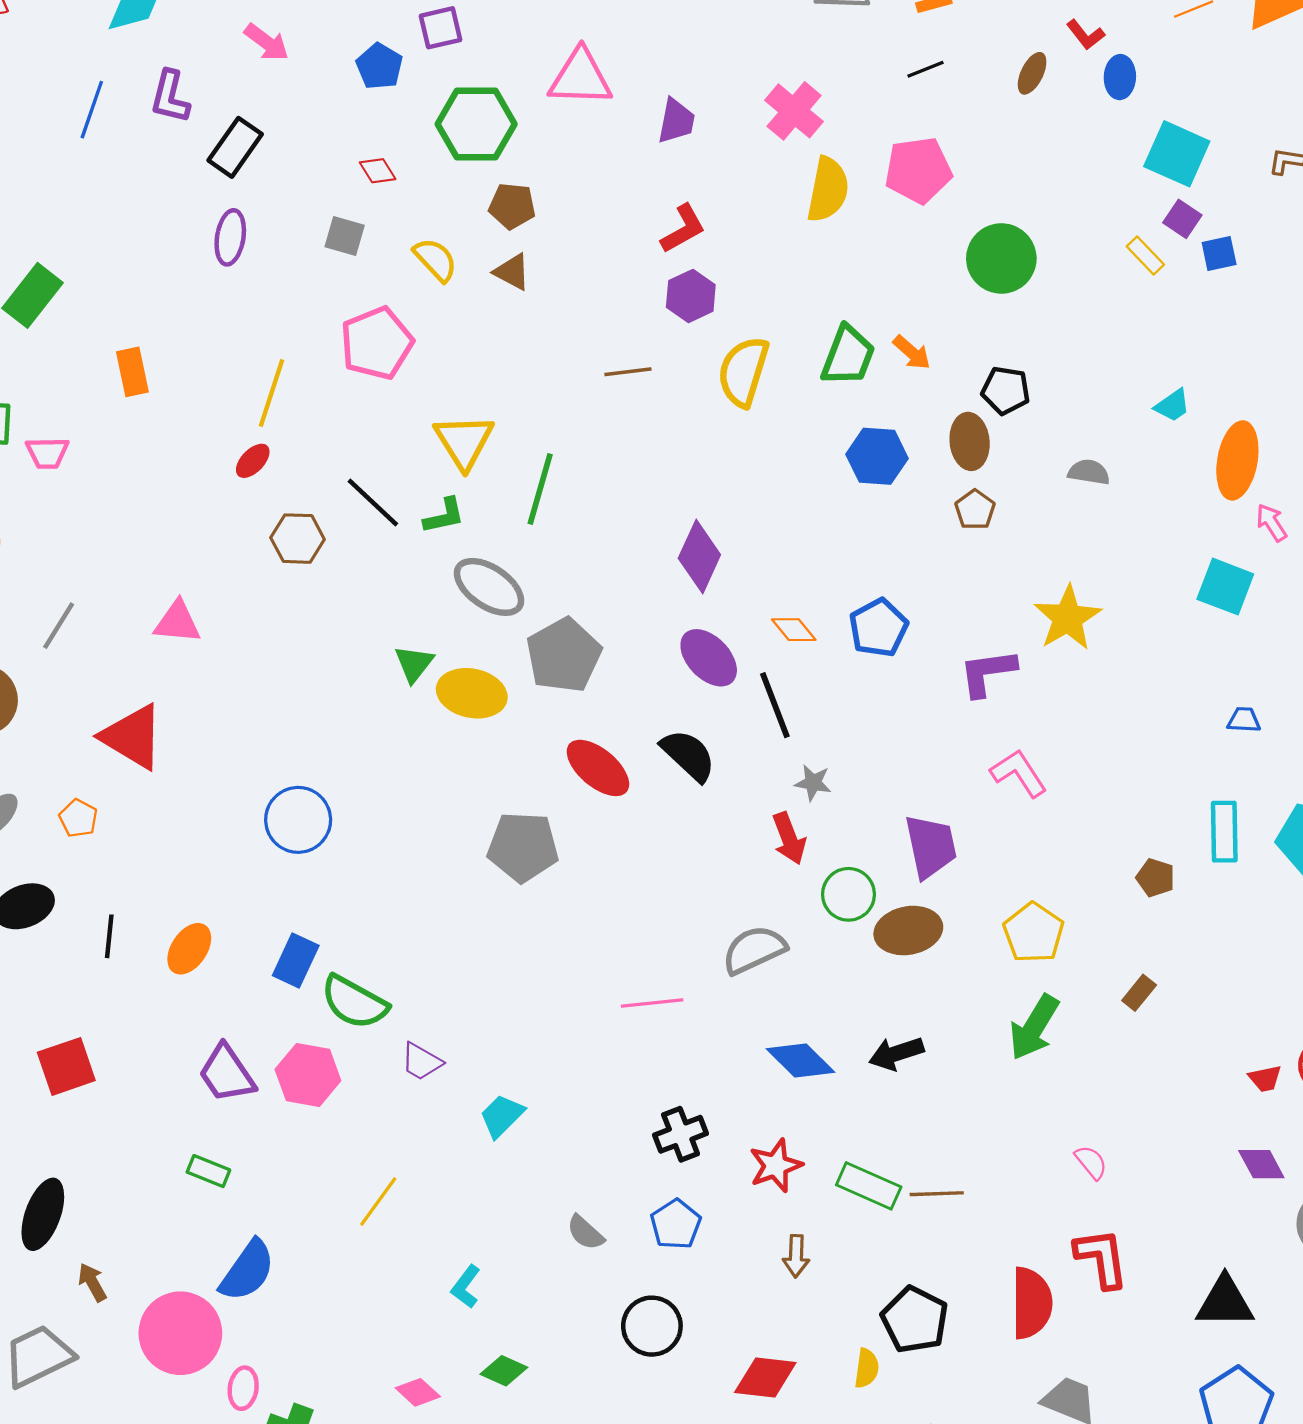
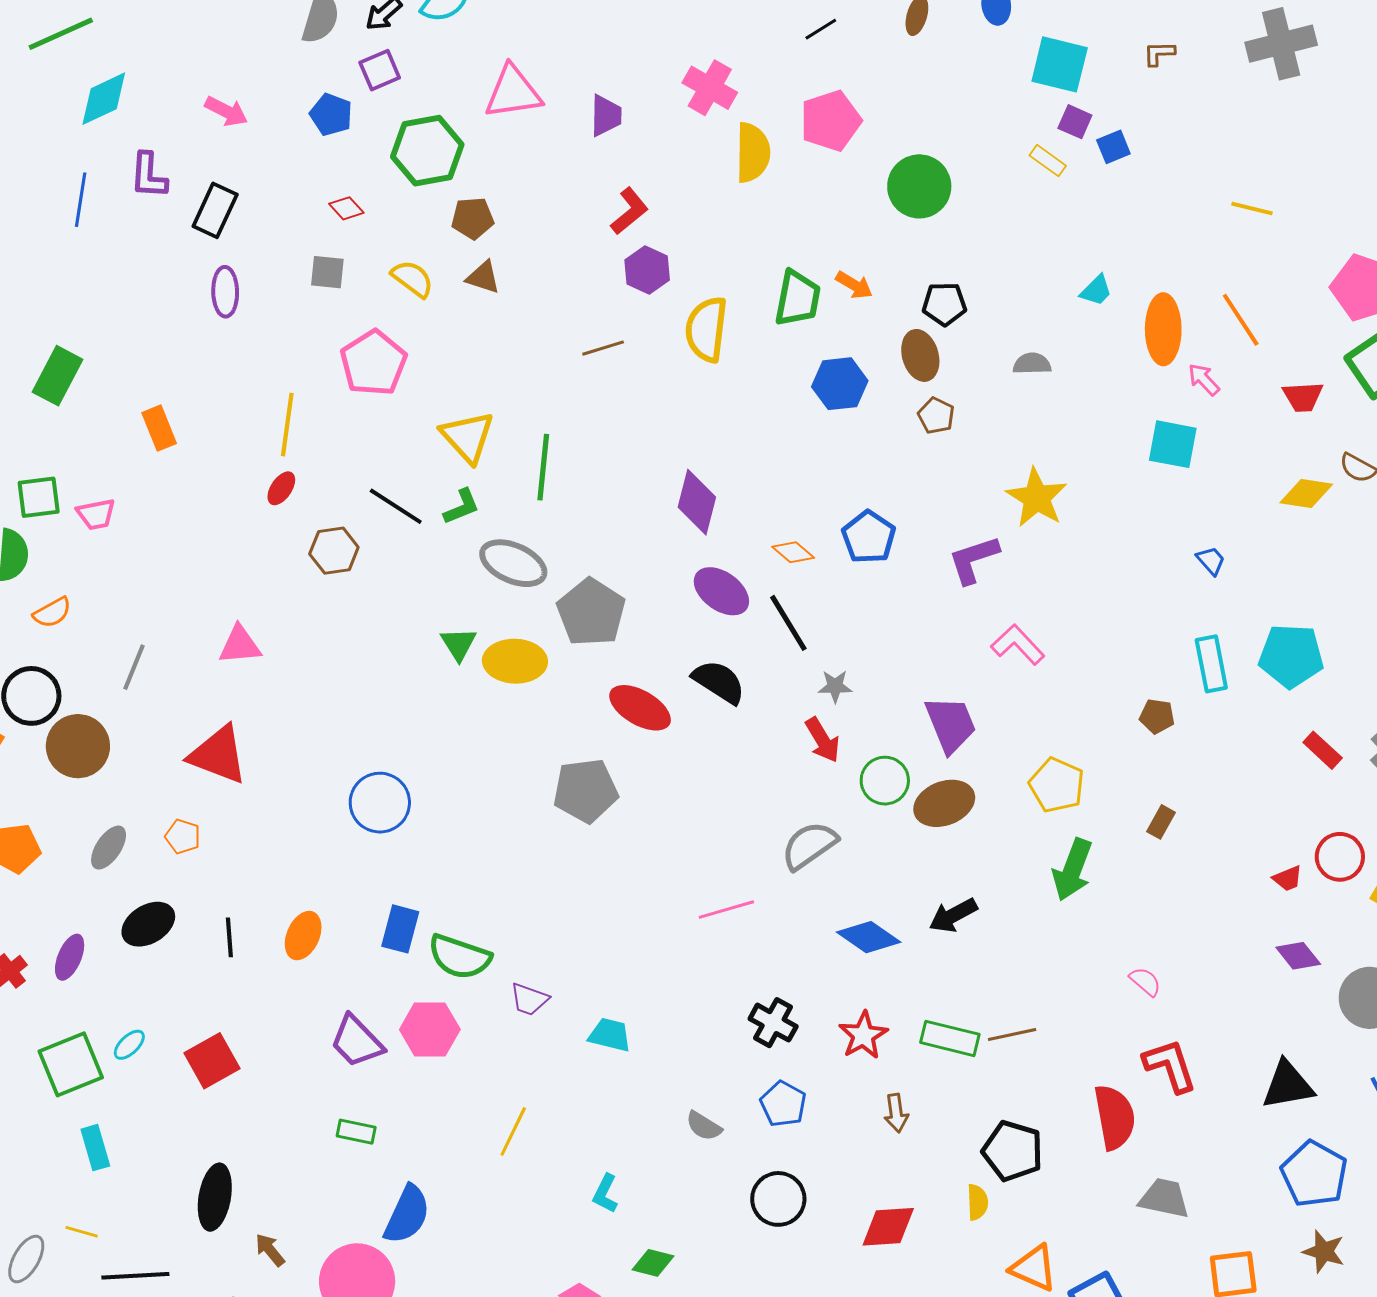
blue trapezoid: (1244, 720) -> (1211, 561), turned 56
cyan trapezoid: (502, 1116) -> (610, 1035), turned 69
black cross: (681, 1134) -> (773, 1023), turned -30

